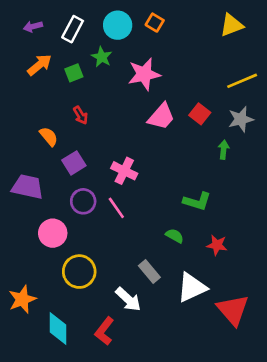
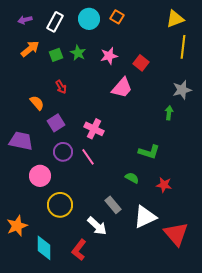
green star: (102, 57) -> (78, 53), moved
pink star: (144, 74) -> (109, 56), size x0.7
yellow line: (242, 81) -> (183, 47), moved, turned -60
red square: (200, 114) -> (141, 63), moved

